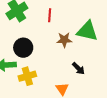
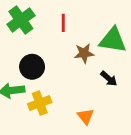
black arrow: (78, 68) -> (109, 79), moved

